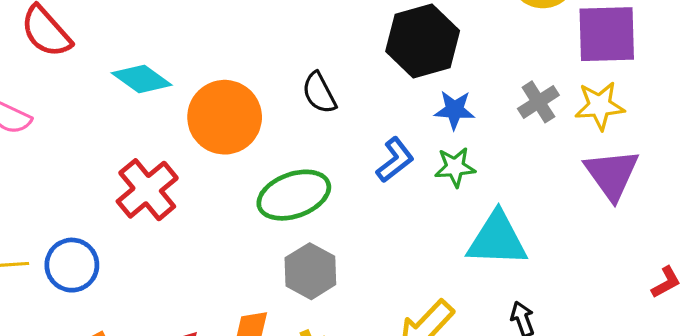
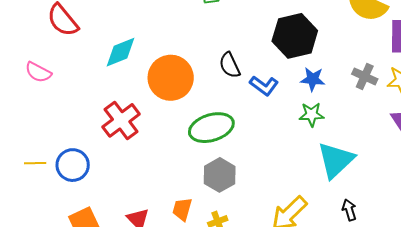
cyan diamond: (142, 79) -> (121, 52), turned -60
gray cross: (538, 102) -> (365, 76), turned -35
blue L-shape: (395, 160) -> (264, 86), moved, turned 72
cyan triangle: (497, 239) -> (336, 160), turned -48

